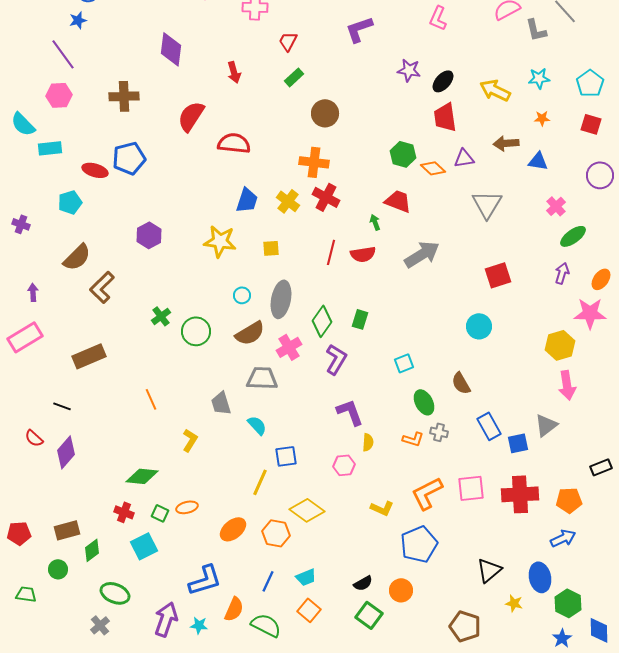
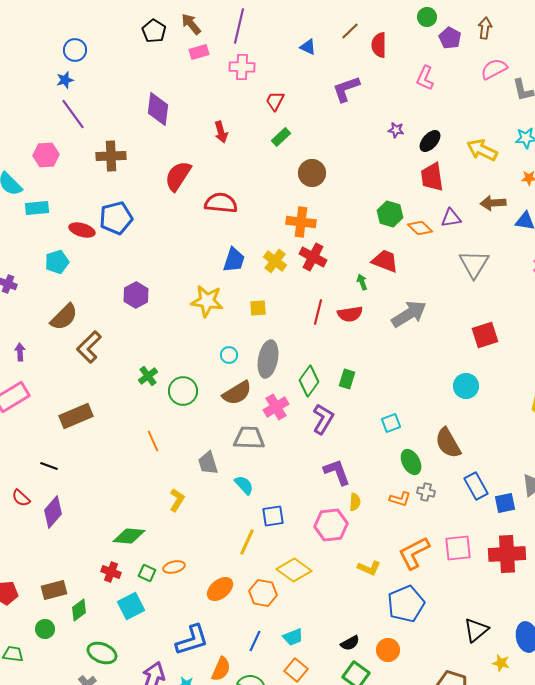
purple line: (63, 54) -> (73, 114), moved
purple star: (409, 70) -> (396, 130), size x0.7
brown semicircle: (461, 383) -> (448, 443), size x1.4
orange line: (151, 399) -> (153, 441), moved
pink hexagon: (344, 465) -> (331, 525), size x1.5

